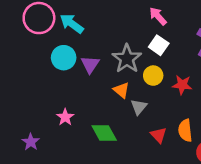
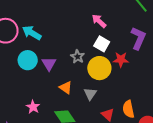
gray star: (127, 59) -> (78, 57), size x0.6
yellow circle: (153, 76) -> (99, 68), size x1.5
red star: (182, 85) -> (121, 60), moved
orange triangle: (121, 90) -> (66, 88), moved

